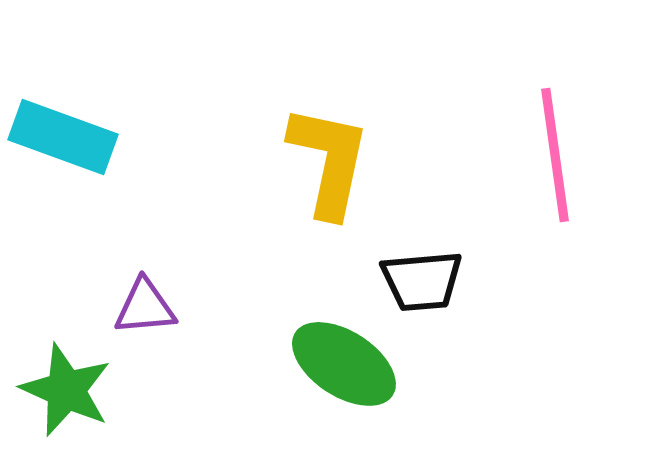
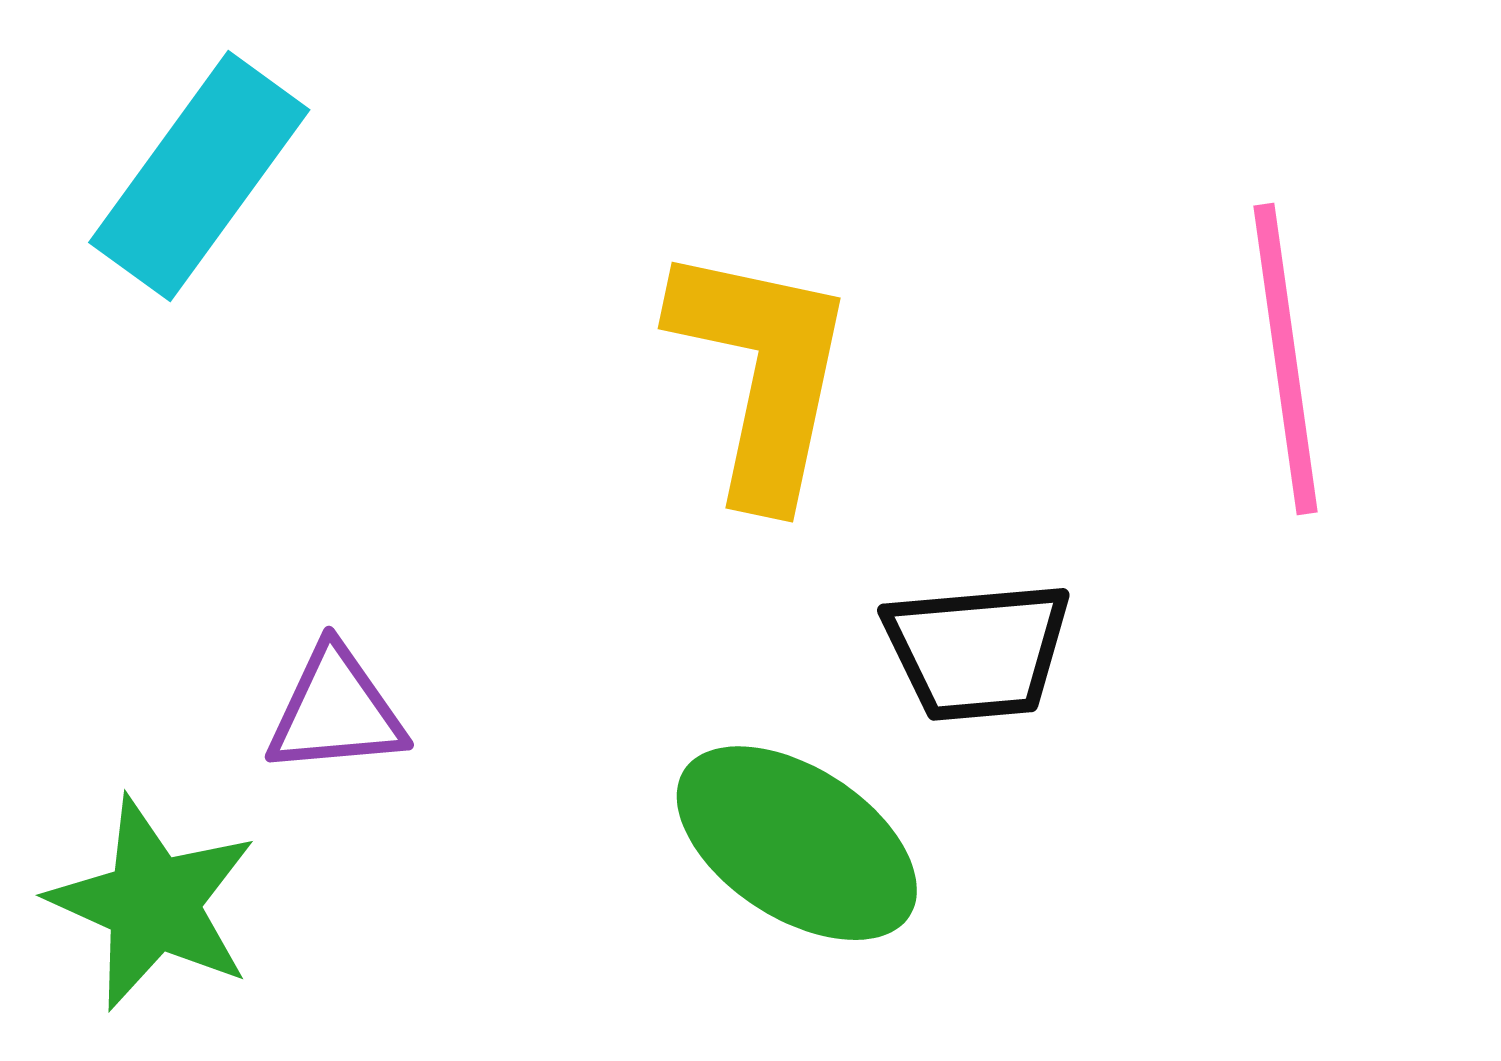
cyan rectangle: (63, 137) -> (199, 176), moved, turned -74

